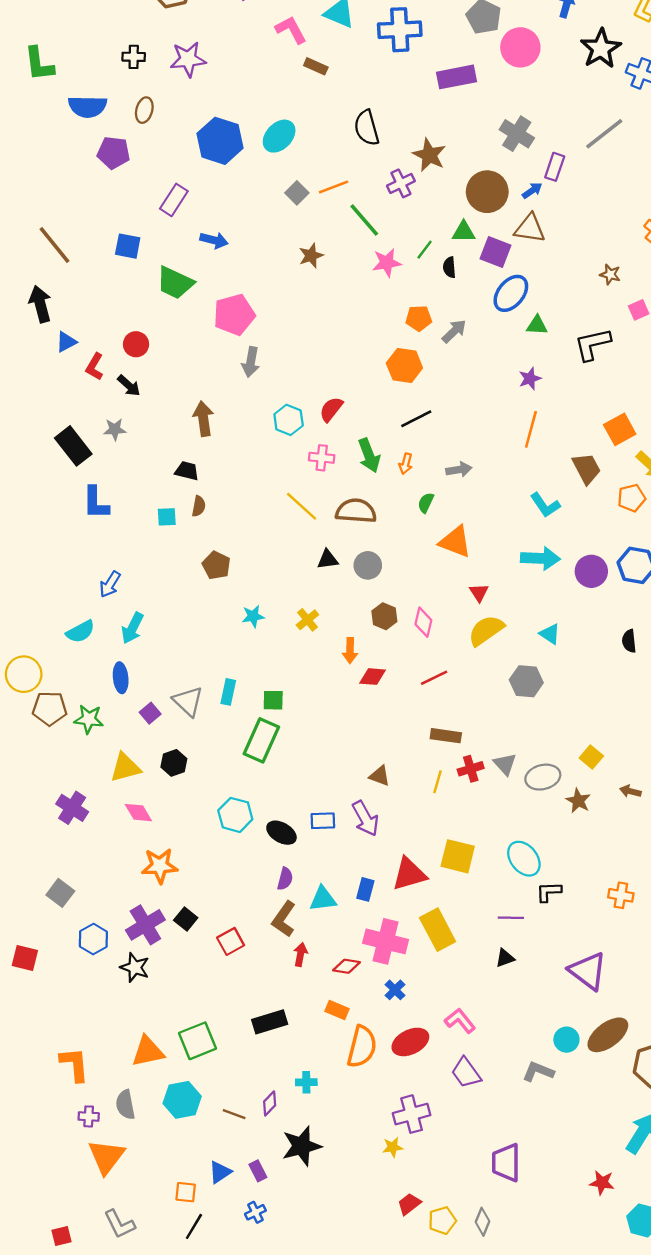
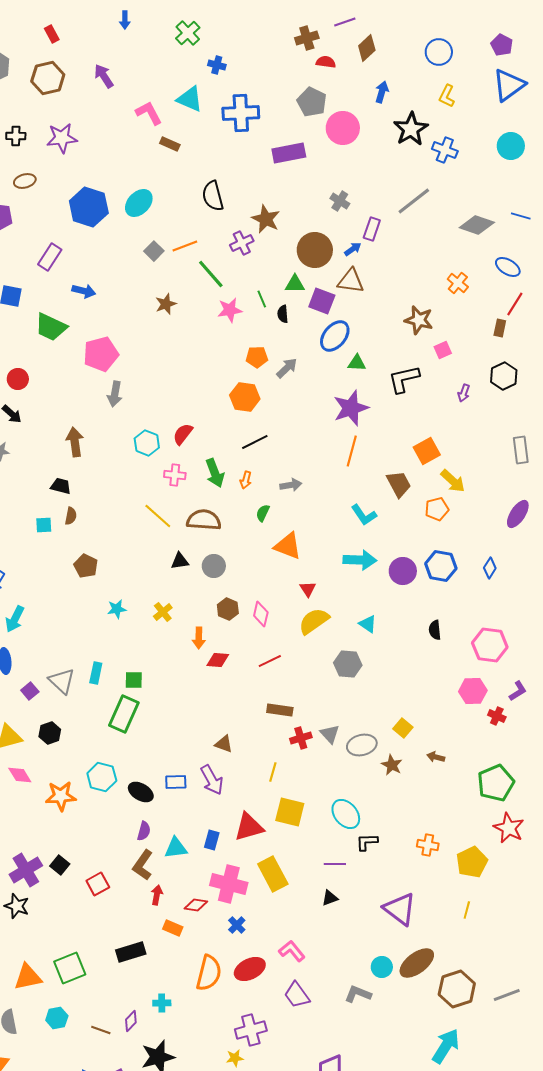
brown ellipse: (144, 110) -> (25, 181), turned 60
gray cross: (517, 134) -> (340, 201), size x0.7
green line: (425, 250) -> (262, 299), turned -60
brown star: (610, 274) -> (419, 320), size x1.6
purple star: (530, 379) -> (351, 408), size x1.8
yellow line: (438, 782) -> (273, 772), moved
orange star: (160, 866) -> (61, 796), moved
orange rectangle: (337, 1010) -> (173, 928), moved
cyan hexagon: (182, 1100) -> (57, 1018), size x0.7

